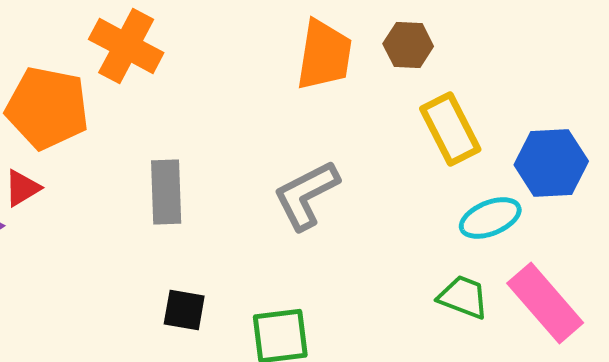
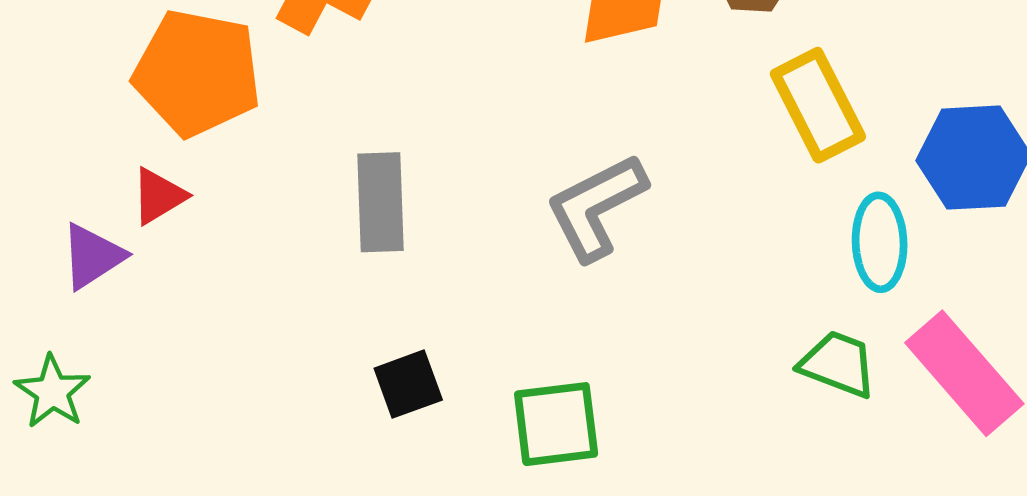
cyan ellipse: (490, 218) -> (880, 242), turned -70
black square: (184, 310) -> (408, 384), turned -30

